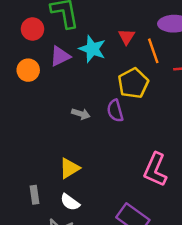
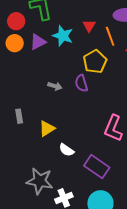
orange circle: (28, 70) -> (15, 43), moved
gray rectangle: (35, 195) -> (19, 116), moved
white semicircle: (70, 202) -> (66, 150), moved

